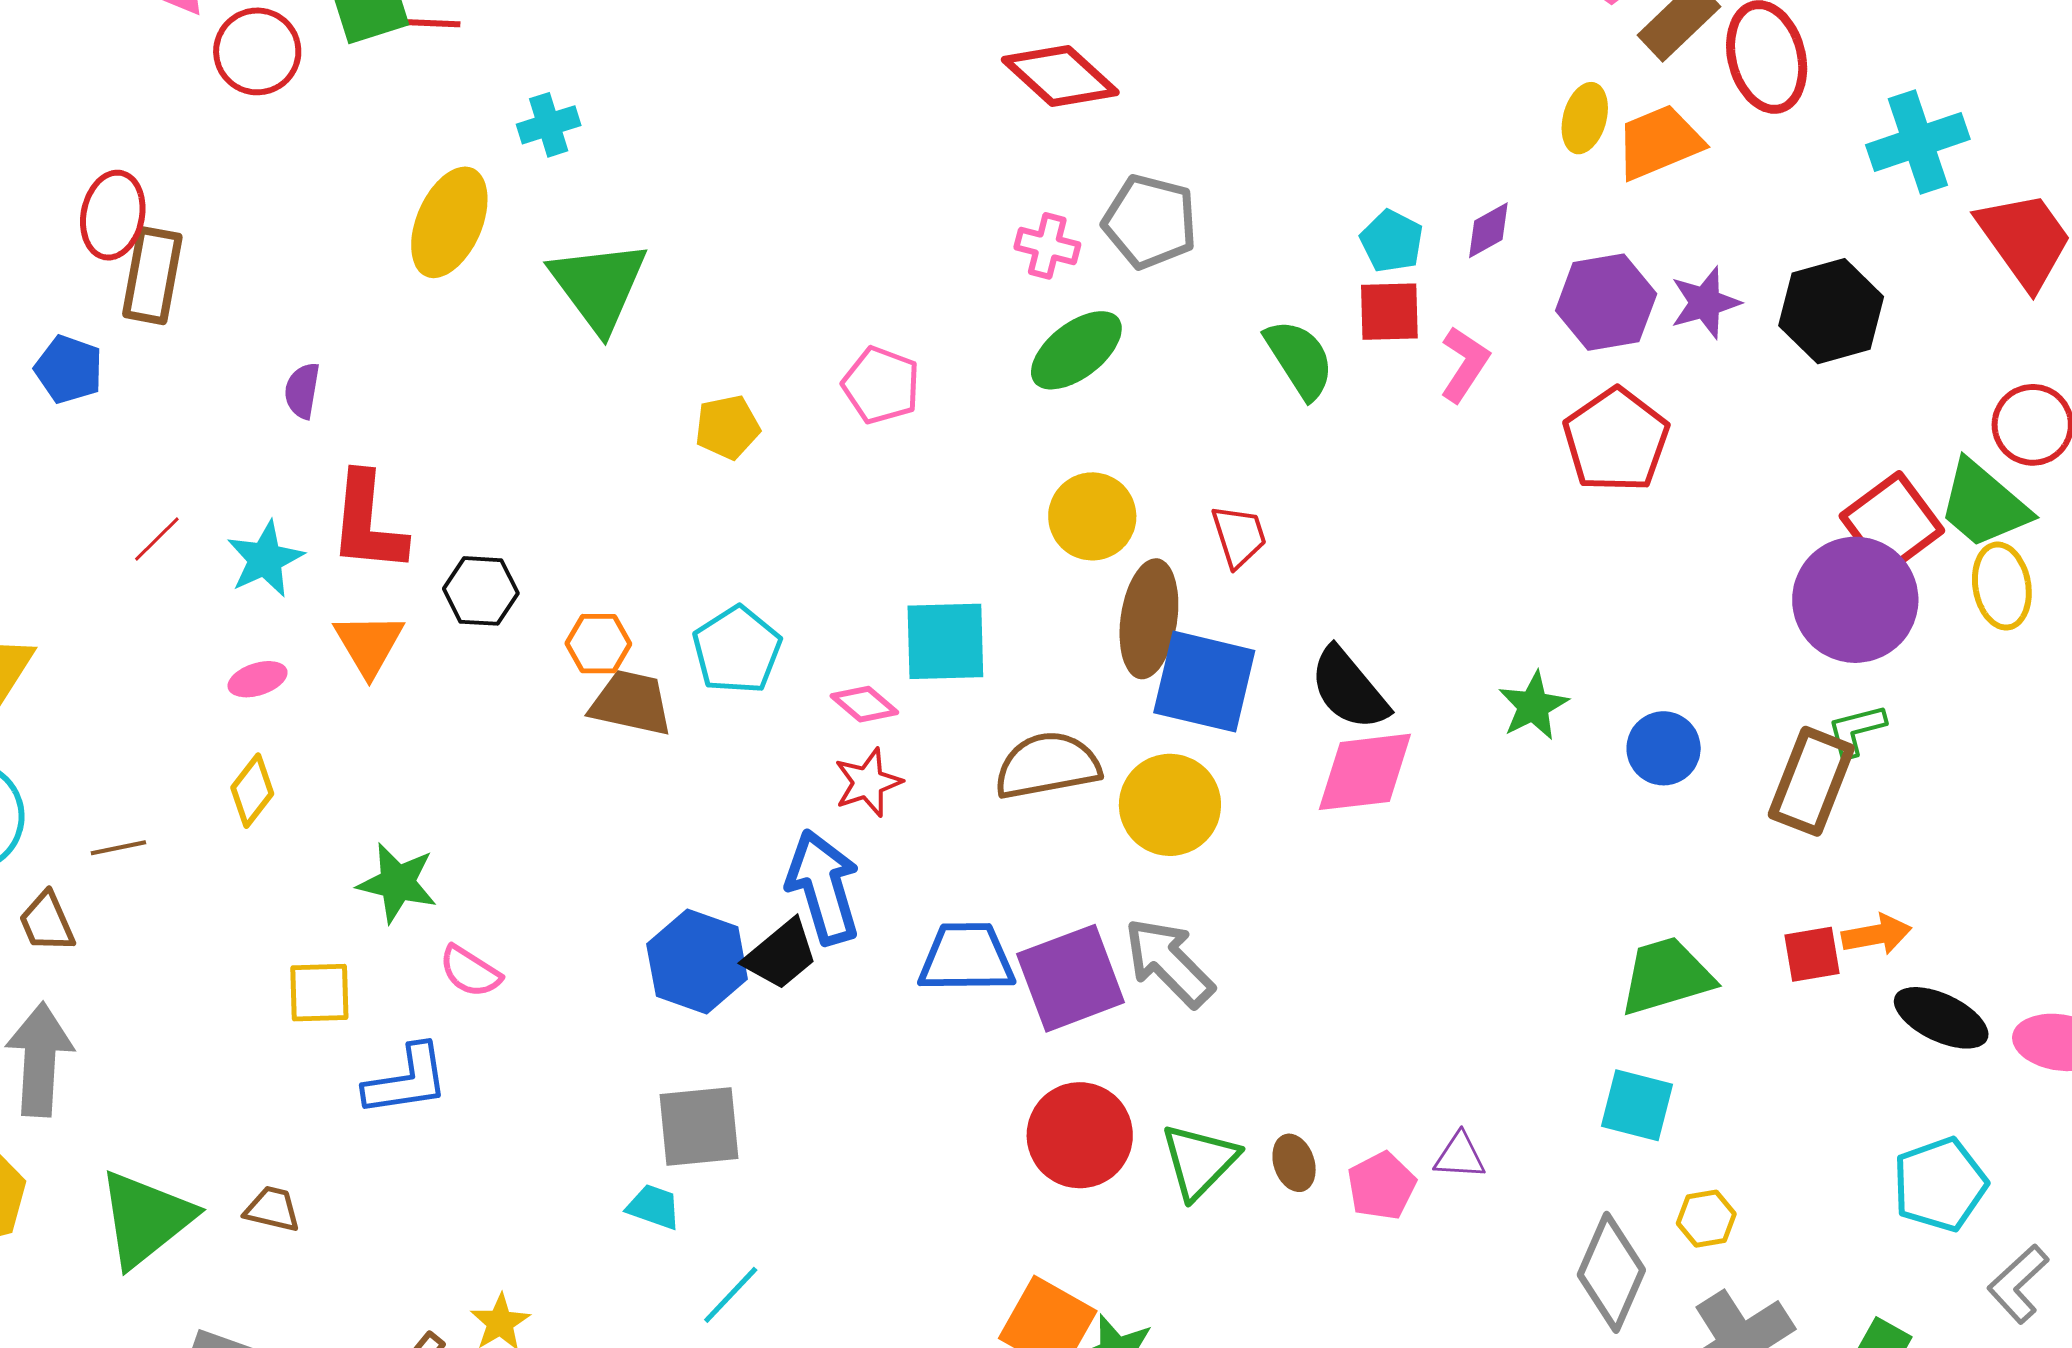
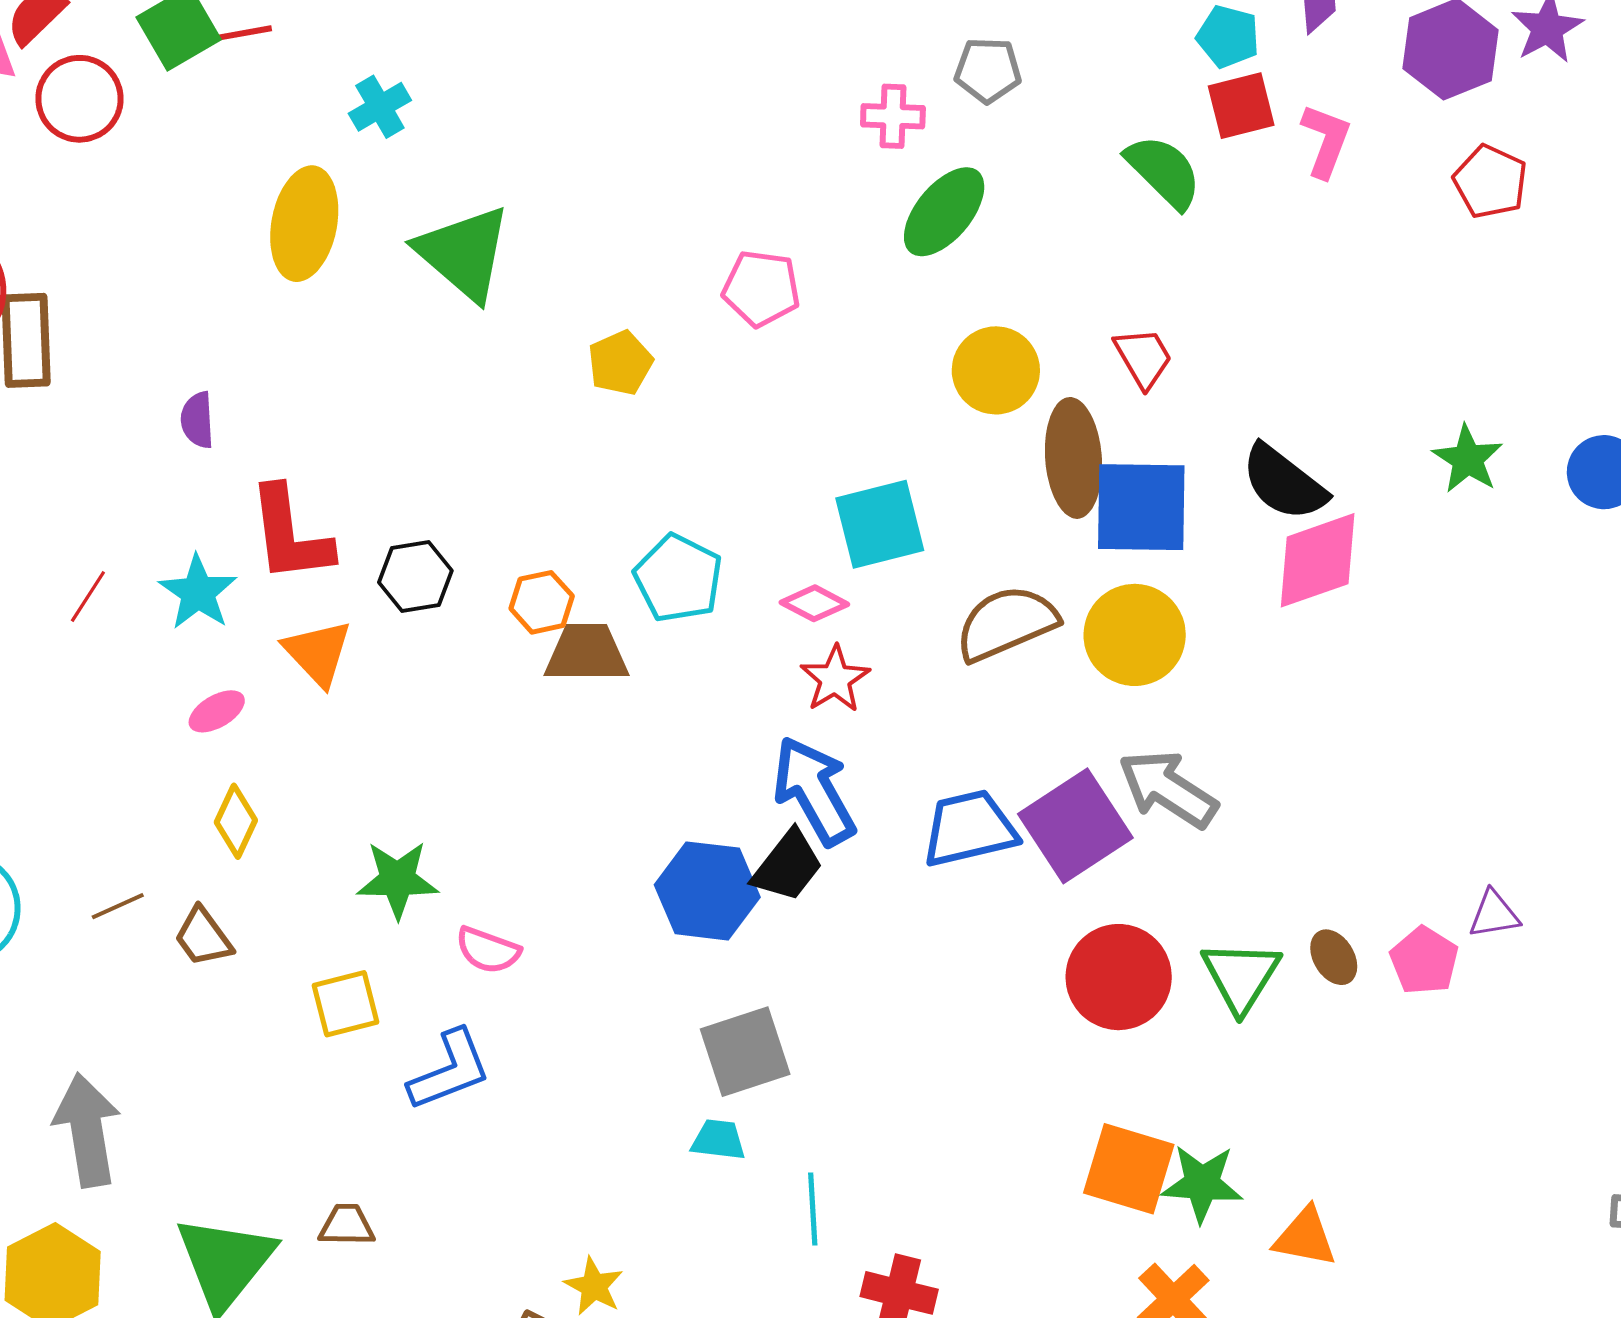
gray pentagon: (1150, 222) -> (988, 70), size x0.7
red pentagon: (1616, 440) -> (1490, 182), size x0.7
brown trapezoid: (47, 922) -> (203, 937), moved
cyan line: (731, 1295) -> (813, 1209), turned -34

